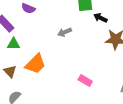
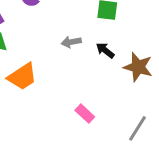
black arrow: (100, 18) -> (105, 50), moved

